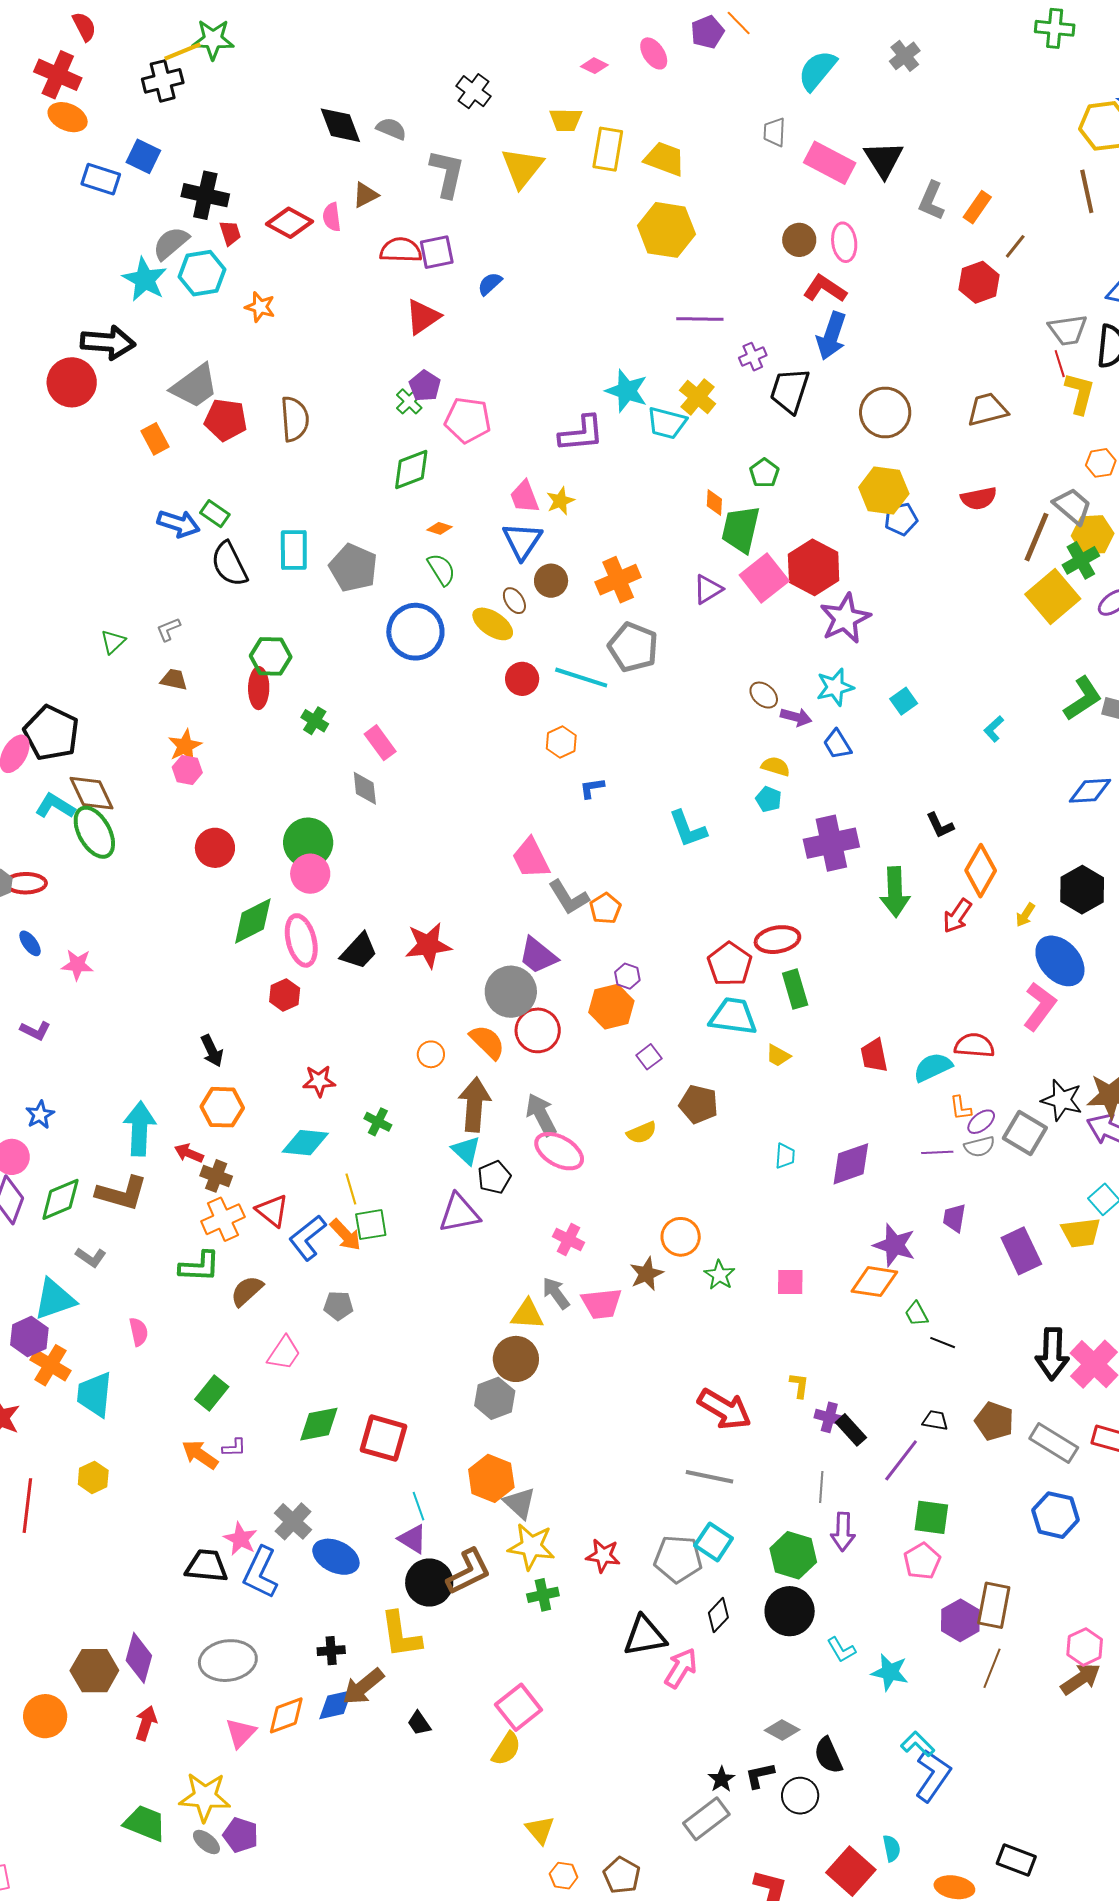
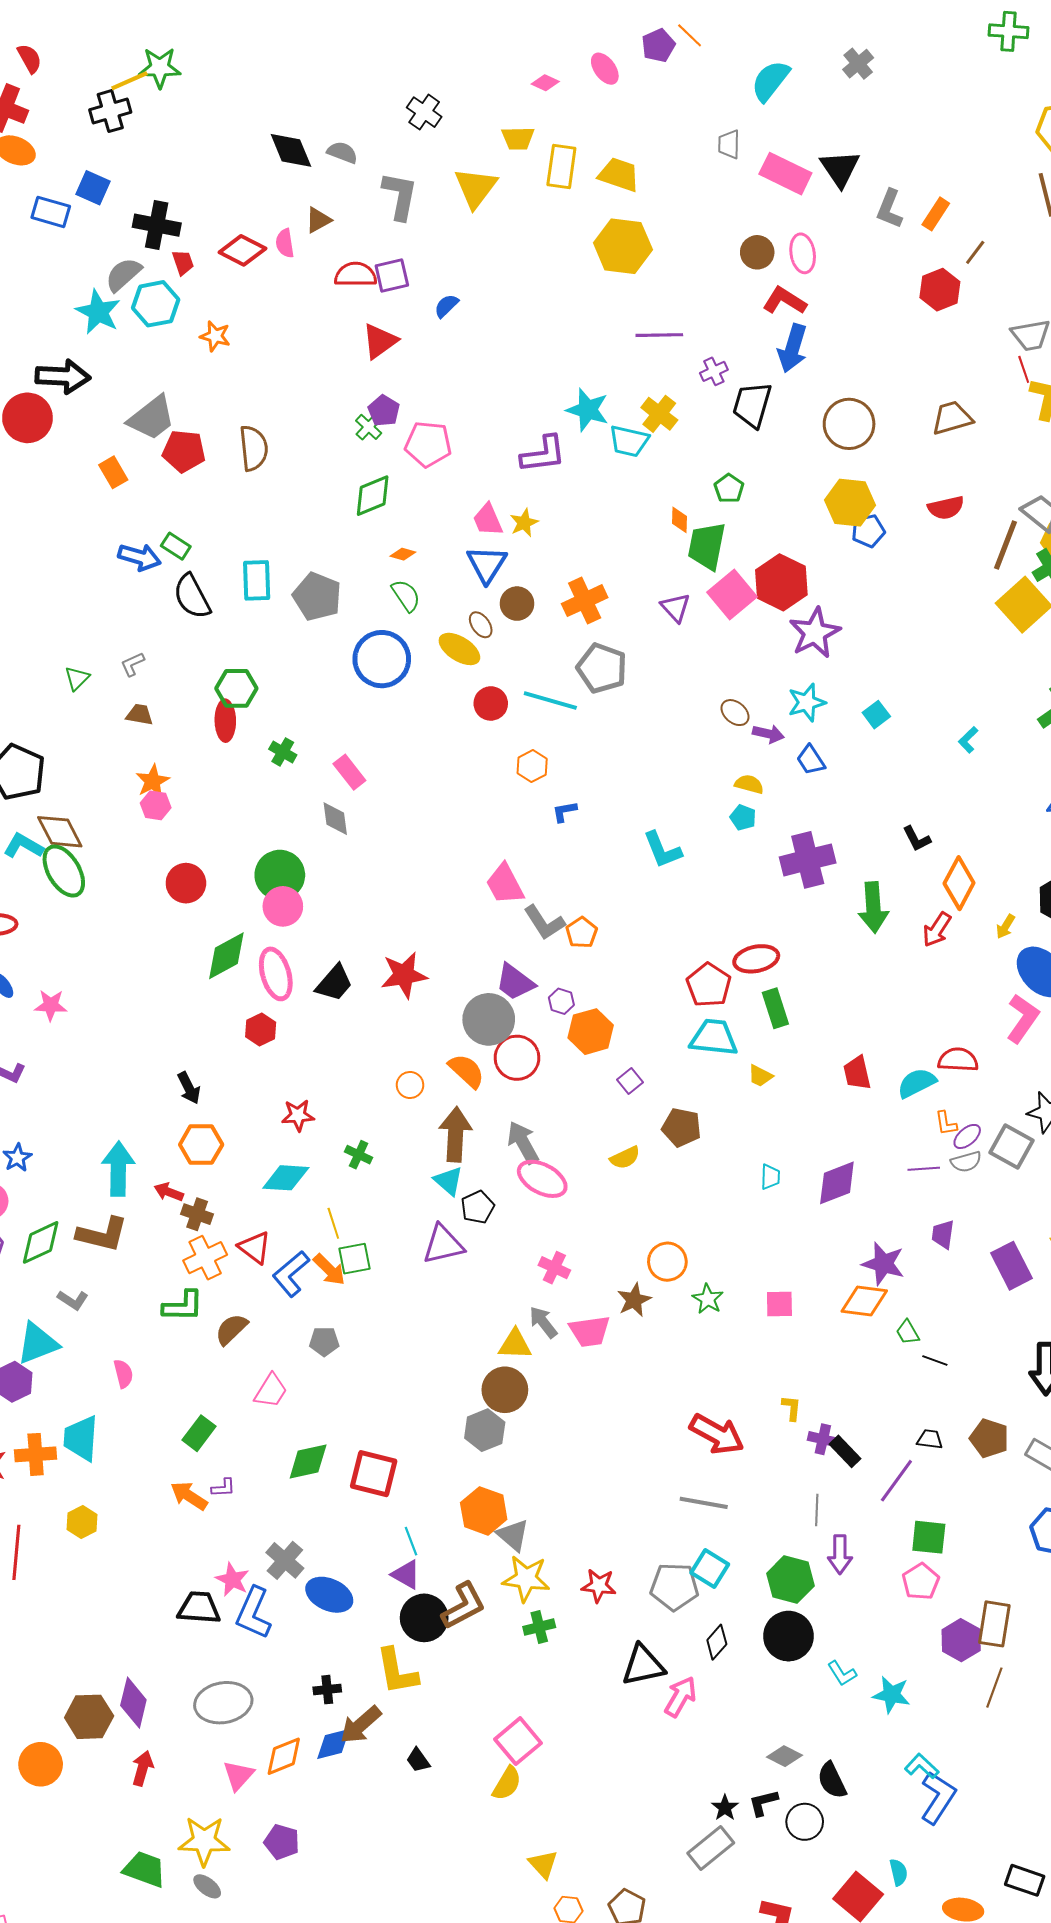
purple triangle: (708, 589) -> (675, 608), turned -40
purple hexagon: (627, 976) -> (561, 1001), moved
orange cross: (51, 1365) -> (36, 1454), moved, turned -33
purple pentagon: (241, 1835) -> (282, 1842), moved

